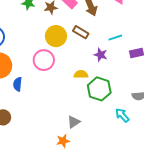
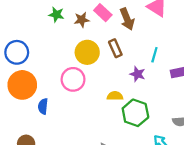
brown rectangle: (81, 32) -> (115, 48), turned 35
cyan line: (115, 38) -> (154, 55), turned -56

